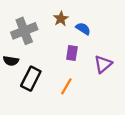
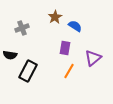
gray cross: (24, 31) -> (22, 28), size x0.6
orange line: (66, 86) -> (69, 71), moved

